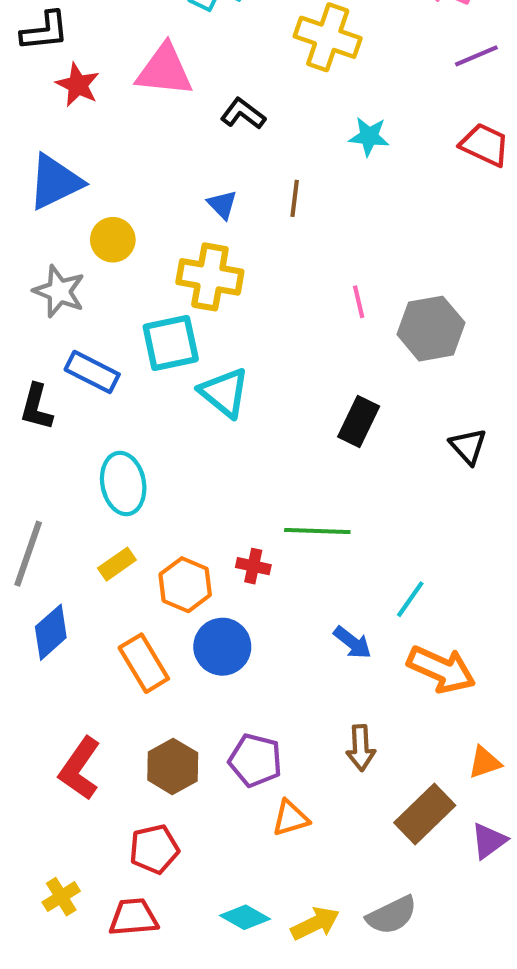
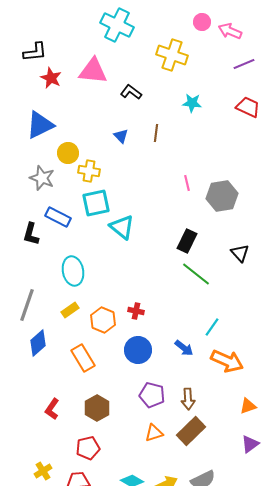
yellow cross: (210, 277) -> (89, 171), moved, size x0.7
green line: (317, 531) -> (196, 274), moved, turned 36
blue circle: (222, 647) -> (138, 350), moved
purple pentagon: (255, 760) -> (152, 395), moved
red L-shape: (80, 769) -> (52, 409), size x0.7
brown rectangle: (425, 814) -> (191, 431), moved

